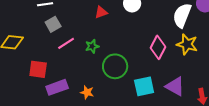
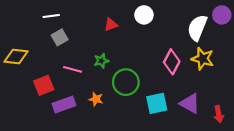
pink line: (66, 43) -> (73, 69), moved, turned 48
red square: (38, 69) -> (44, 85), turned -30
orange star: (87, 92) -> (96, 99), moved

